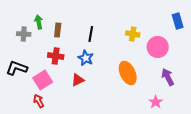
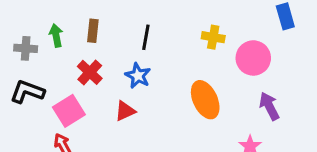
green arrow: (39, 22) -> (56, 36), moved
gray cross: (24, 34) -> (26, 48), moved
red cross: (56, 56) -> (90, 72), turned 35

